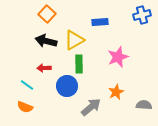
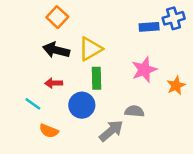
blue rectangle: (100, 22) -> (149, 27), moved
orange star: (116, 92) -> (176, 86), moved
gray semicircle: (144, 105) -> (134, 111), moved
orange semicircle: (25, 107) -> (49, 131), moved

